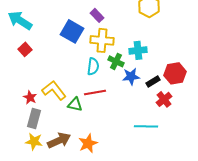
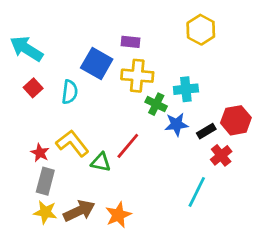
purple rectangle: (97, 15) -> (130, 42), turned -40
cyan semicircle: (93, 66) -> (70, 92), moved
red line: (95, 92) -> (128, 146), turned -40
cyan line: (146, 126) -> (197, 192), turned -65

